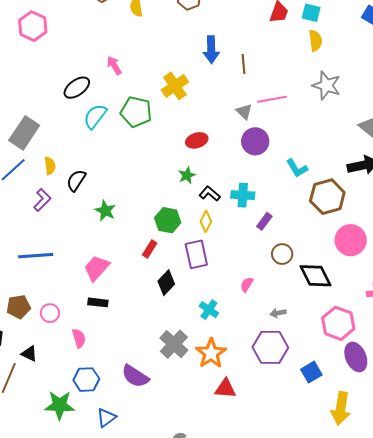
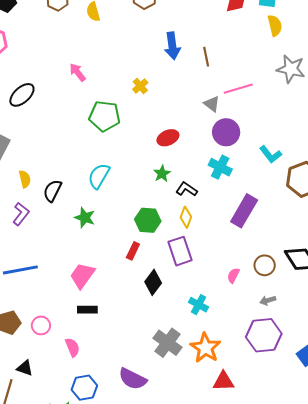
yellow cross: (175, 86) -> (140, 86), size x0.6
black ellipse: (77, 88) -> (22, 95), moved
cyan semicircle: (95, 116) -> (99, 176), moved
cyan cross: (243, 195) -> (220, 167), moved, turned 30
purple rectangle: (264, 221) -> (244, 211), size x1.8
brown circle: (282, 254) -> (265, 265), moved

